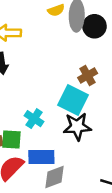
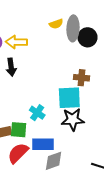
brown cross: (88, 75) -> (81, 78), turned 35
cyan square: (73, 100) -> (69, 98), turned -30

